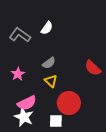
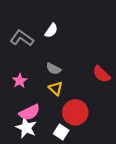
gray semicircle: (49, 63) -> (53, 69), turned 64
white square: (56, 121) -> (61, 132), turned 32

